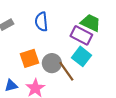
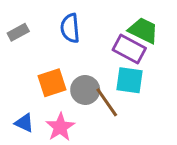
cyan square: (82, 56) -> (129, 80), turned -30
blue triangle: (11, 86) -> (24, 123), turned 40

